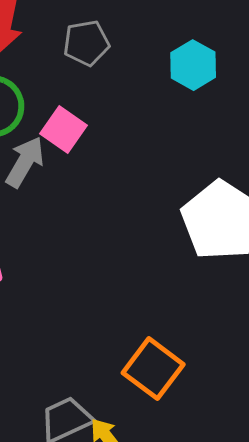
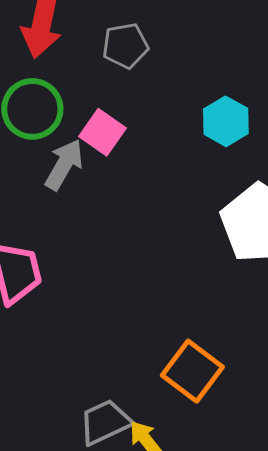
cyan hexagon: (193, 65) -> (226, 121), moved

